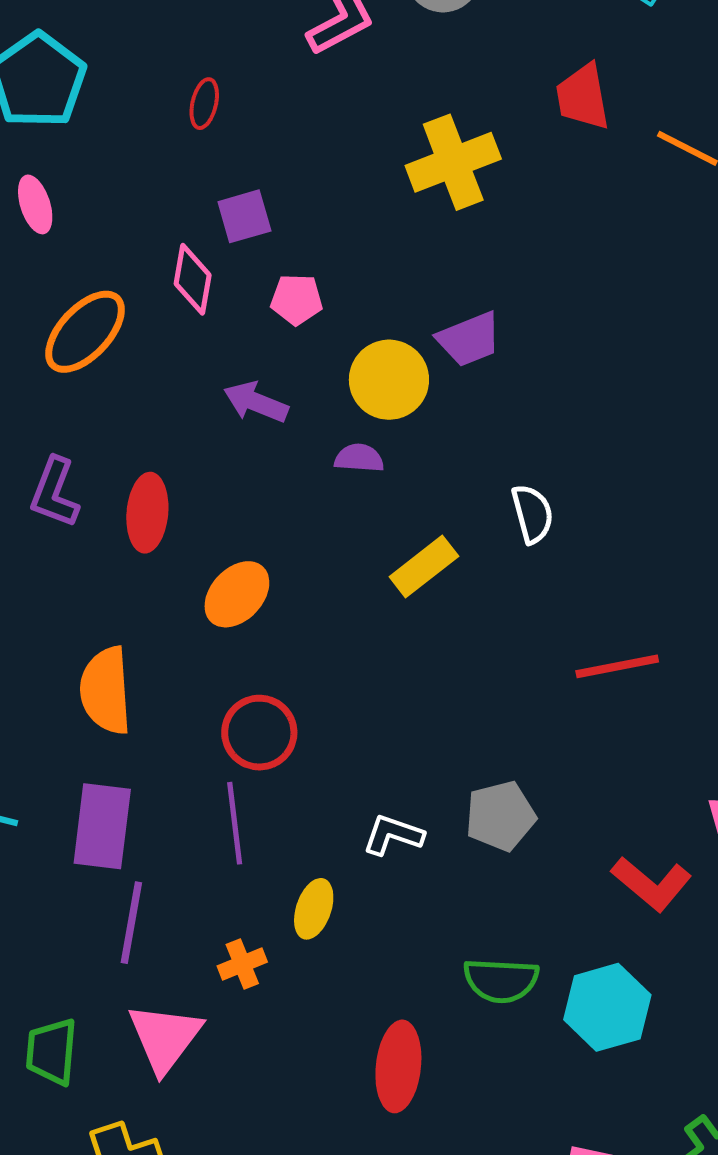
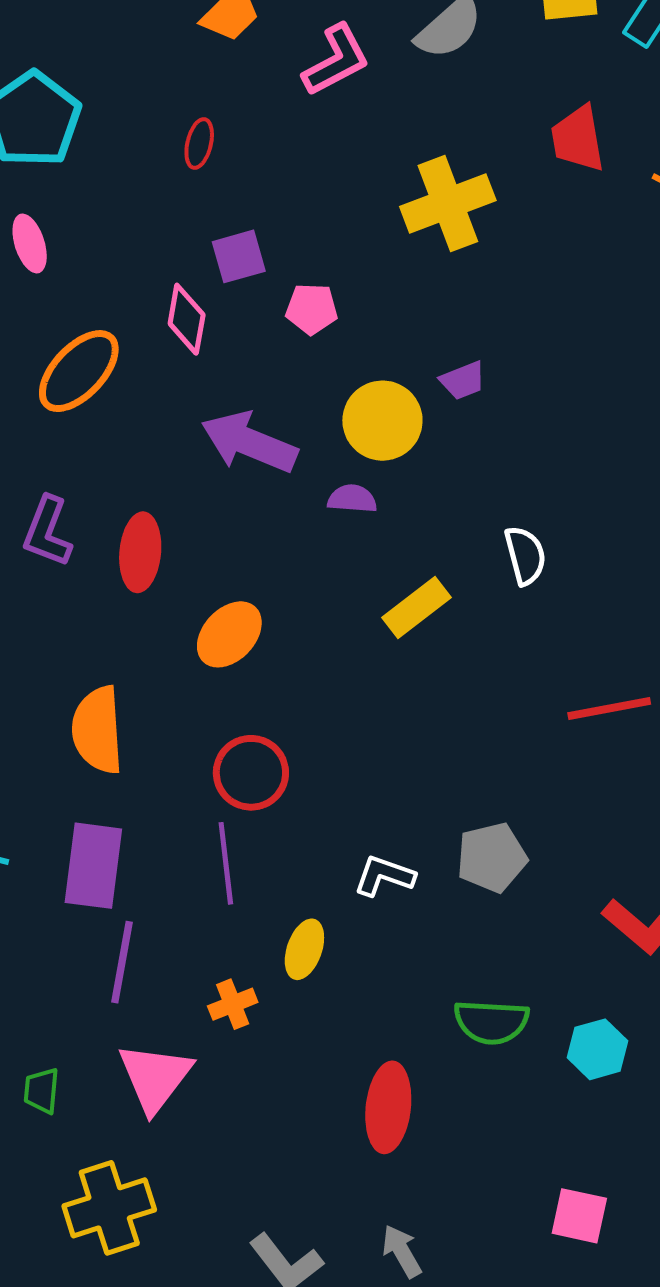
pink pentagon: (297, 299) -> (312, 309), moved
purple trapezoid: (469, 339) -> (463, 380), size x0.7
purple arrow: (256, 402) -> (249, 442), size x1.5
cyan hexagon: (607, 1007) -> (597, 1049), size x0.7
green trapezoid: (52, 1051) -> (41, 1091), size x0.7

